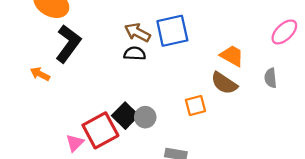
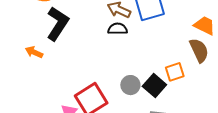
brown semicircle: (224, 83) -> (199, 50), turned -145
black square: (125, 116) -> (154, 85), moved

